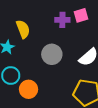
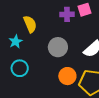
orange circle: (28, 89) -> (67, 76), moved

